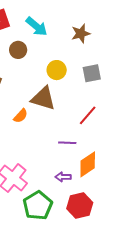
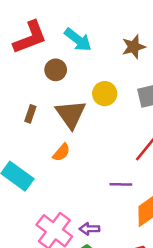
brown triangle: (43, 98) -> (71, 114), moved, turned 40
purple arrow: (63, 177) -> (89, 229), moved

